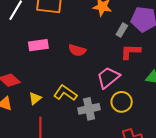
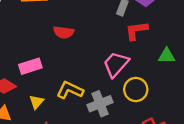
pink rectangle: (38, 45) -> (30, 66), moved
red semicircle: (77, 50) -> (64, 32), moved

